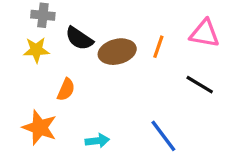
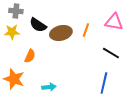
blue line: (163, 136) -> (104, 83), moved, turned 50

